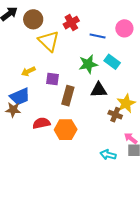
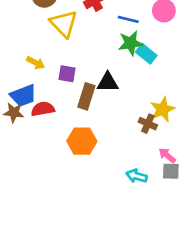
green star: (88, 64) -> (131, 43), moved
yellow arrow: (28, 71) -> (36, 63), turned -128
black triangle: (99, 90) -> (108, 82), moved
red semicircle: (41, 123) -> (43, 109), moved

